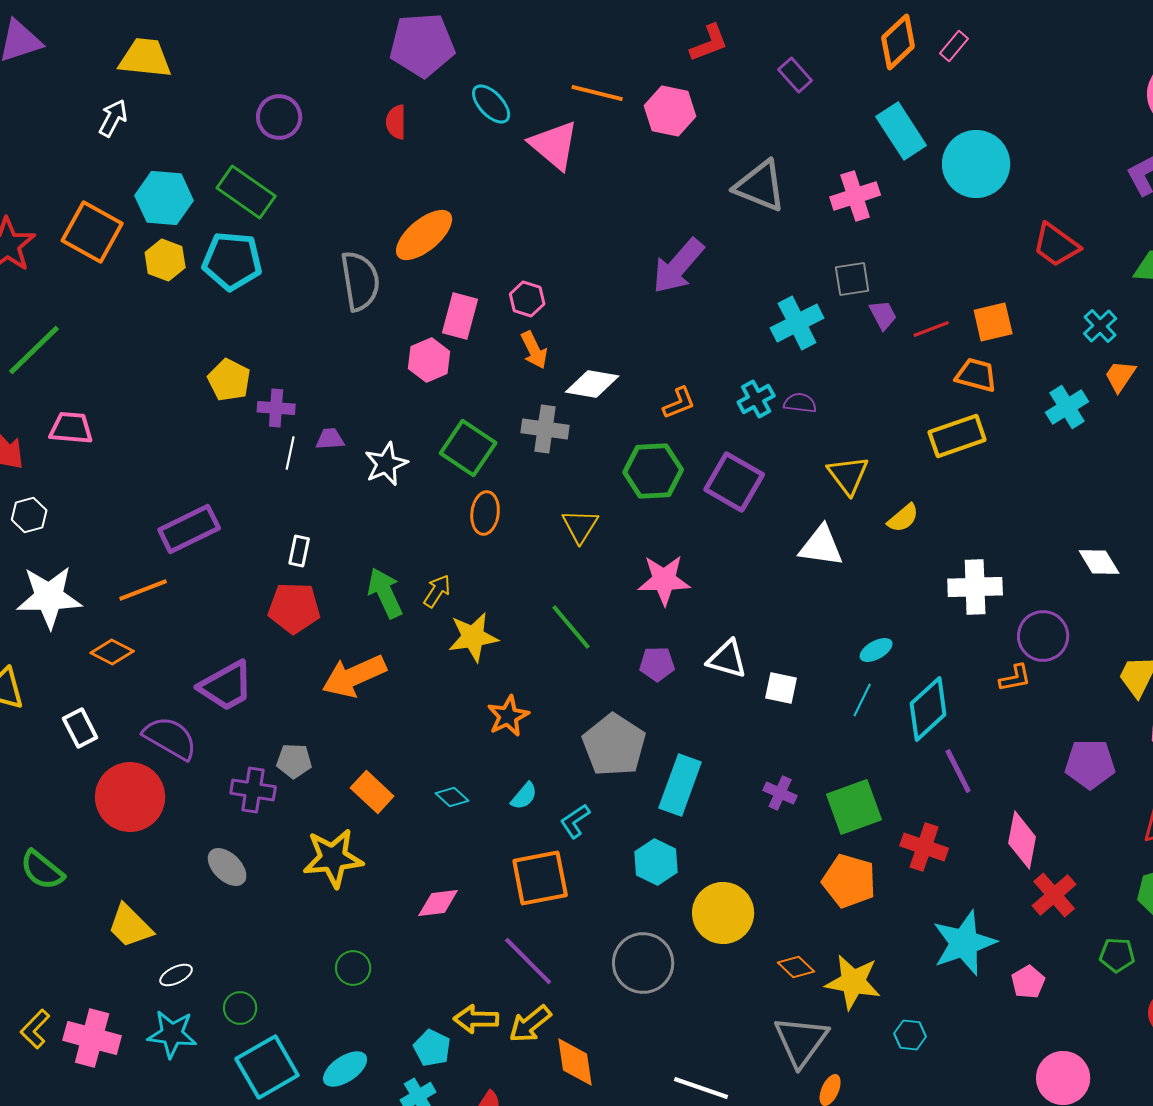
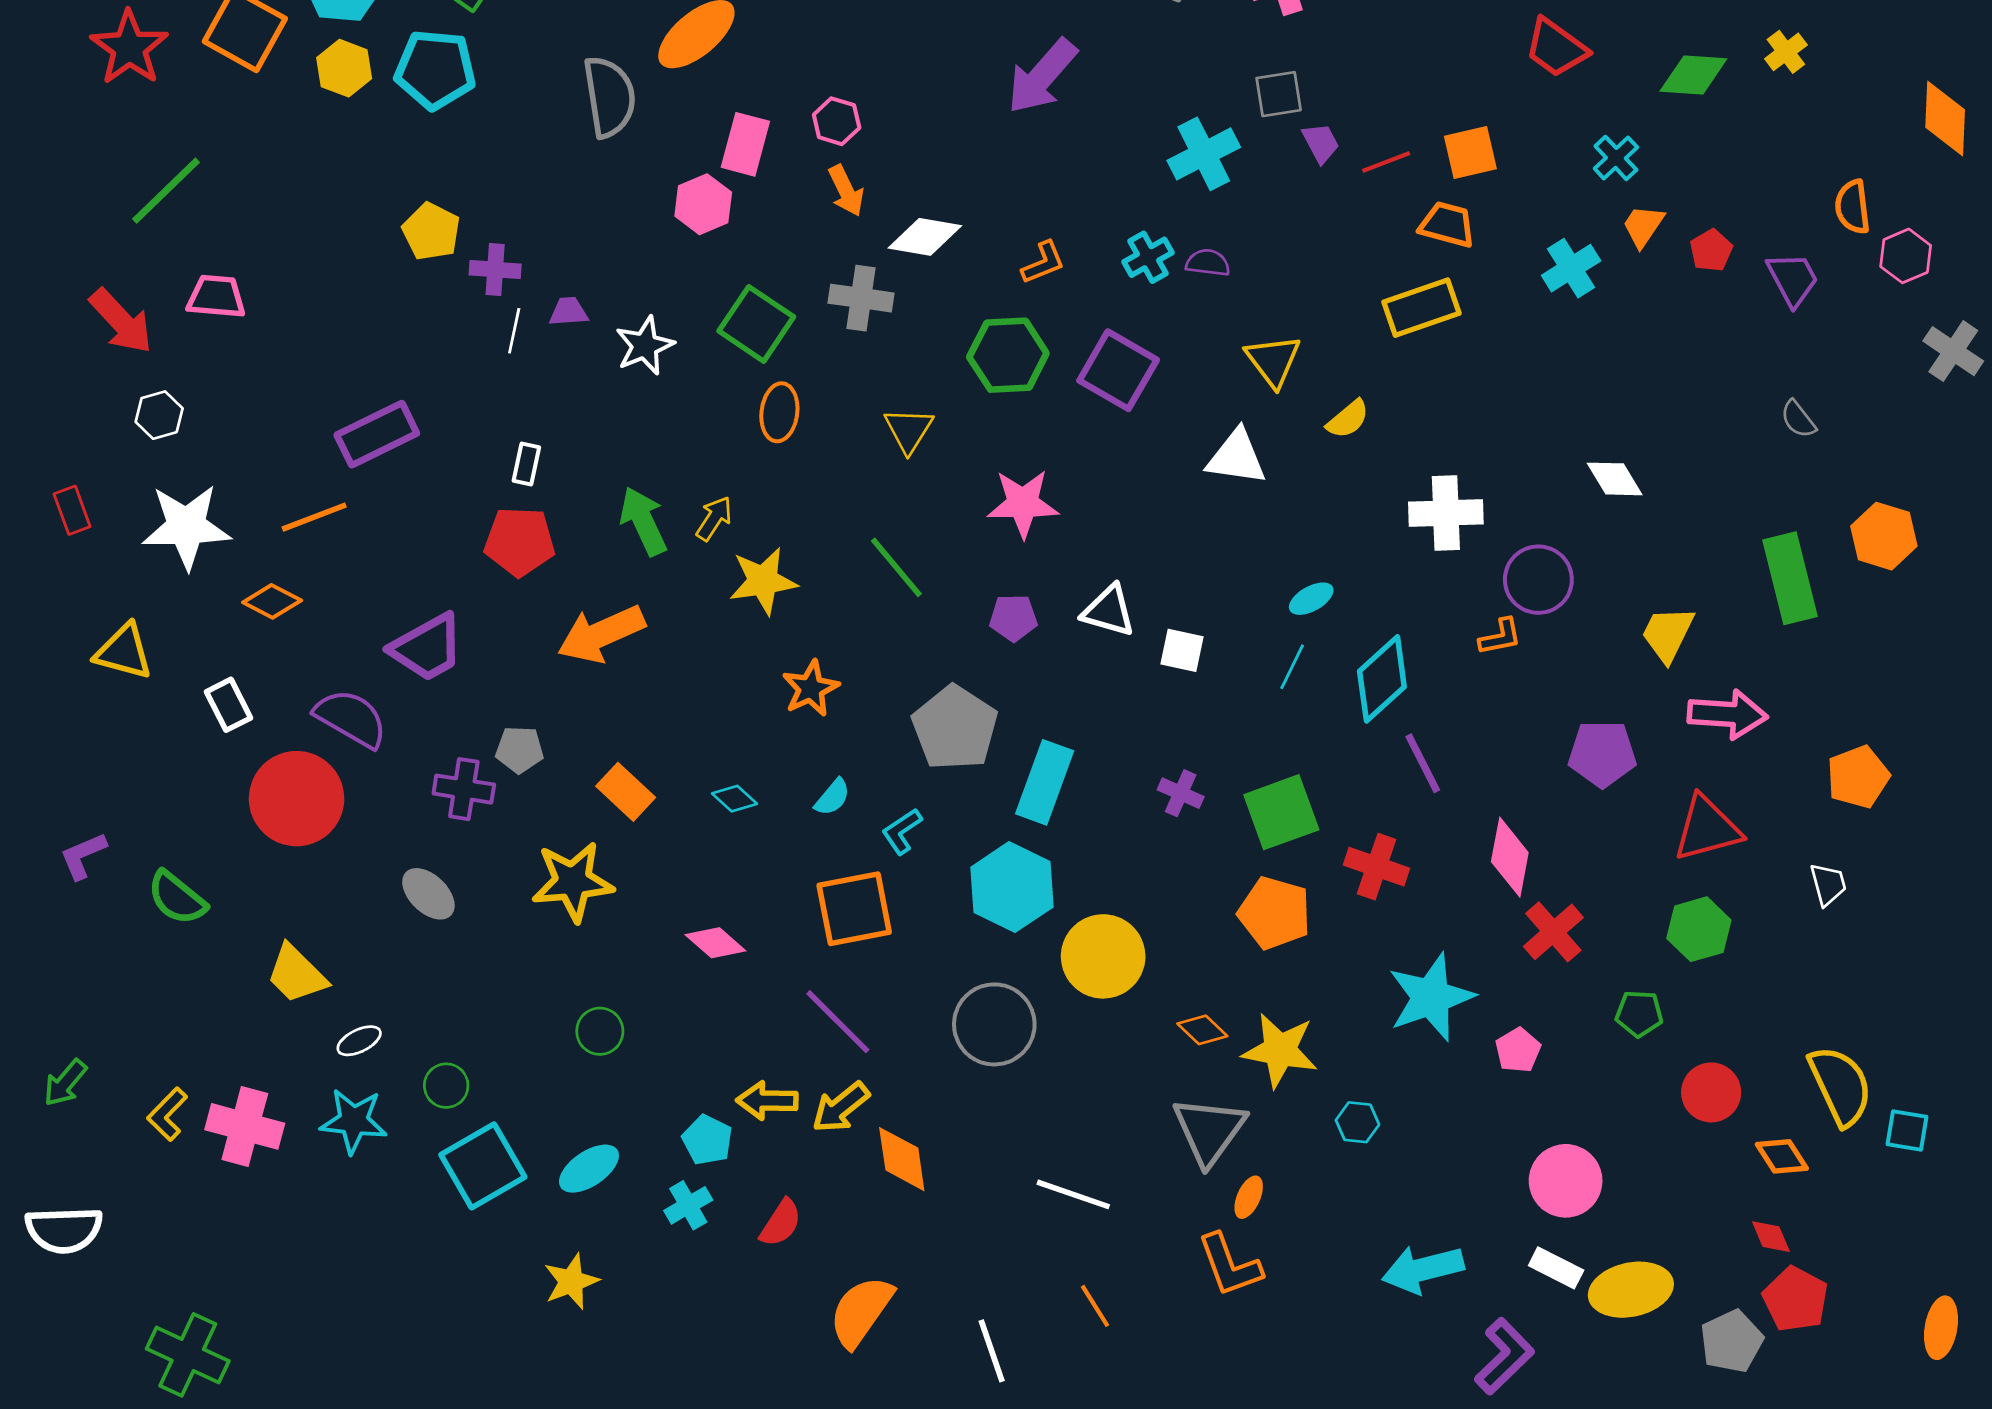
cyan hexagon: (656, 862) -> (1012, 887), size x1.4
pink diamond: (438, 903) -> (715, 943), turned 48

